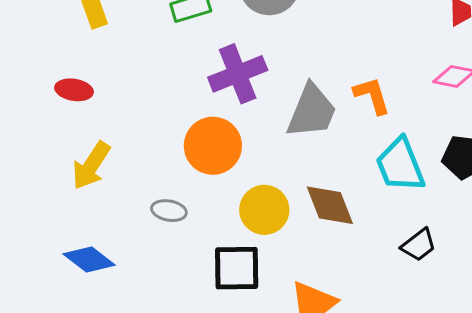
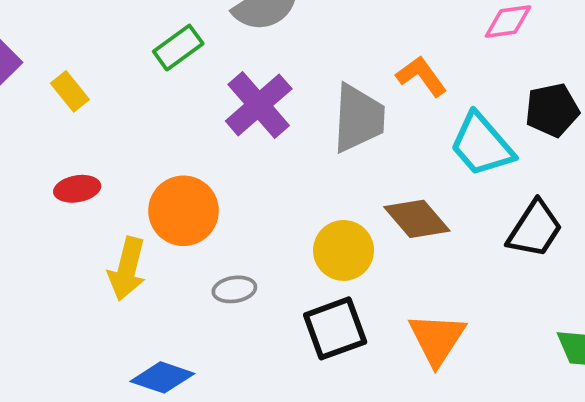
orange circle: (213, 146) -> (183, 211), moved
black trapezoid: (419, 245) -> (535, 229), size x1.4

